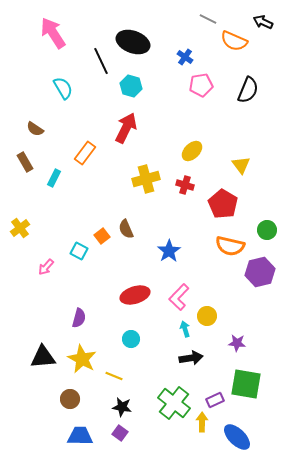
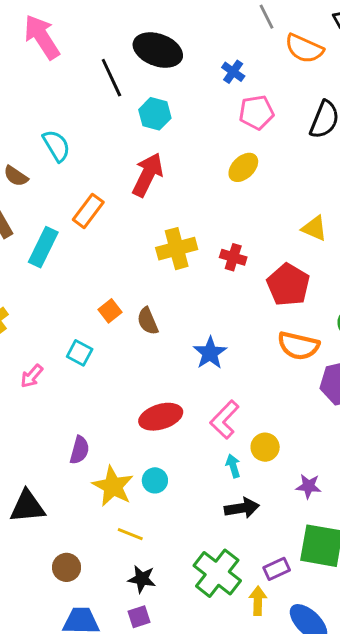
gray line: (208, 19) -> (267, 17), turned 36
cyan semicircle: (63, 88) -> (56, 146), moved
yellow ellipse: (192, 151) -> (243, 167), moved
yellow triangle: (241, 165) -> (314, 228), turned -30
cyan rectangle: (54, 178) -> (43, 247), size x1.5
orange square: (102, 236) -> (110, 311), moved
yellow star: (82, 359) -> (113, 486), moved
purple square: (120, 433) -> (139, 617), turned 35

